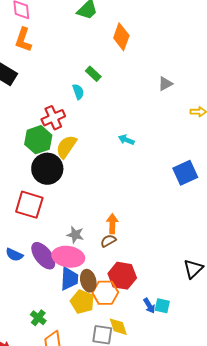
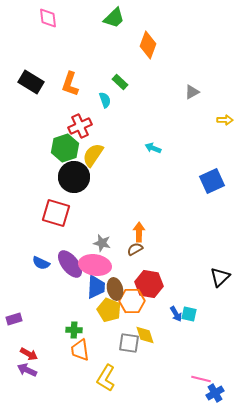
orange L-shape: (23, 40) -> (70, 84), moved
green cross: (38, 318) -> (74, 330), moved, turned -35

